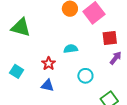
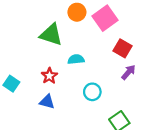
green triangle: (21, 27) -> (51, 35), moved
red square: (110, 38) -> (122, 48), turned 35

